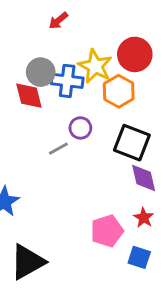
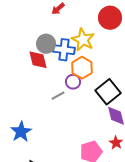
red circle: (135, 54) -> (110, 18), moved
orange hexagon: (119, 91) -> (82, 68), moved
black square: (132, 143) -> (108, 92), turned 30

